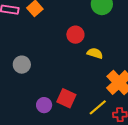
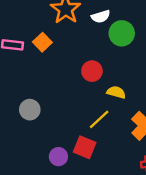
yellow line: (98, 107) -> (99, 119), moved

